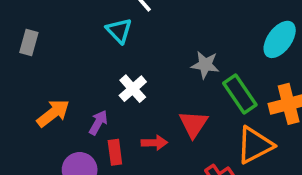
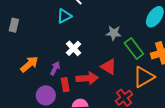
cyan triangle: (119, 31) -> (64, 16), turned 49
red triangle: (193, 124) -> (109, 67), turned -30
red arrow: (154, 143) -> (87, 78), size x1.5

